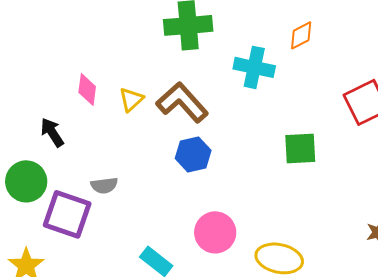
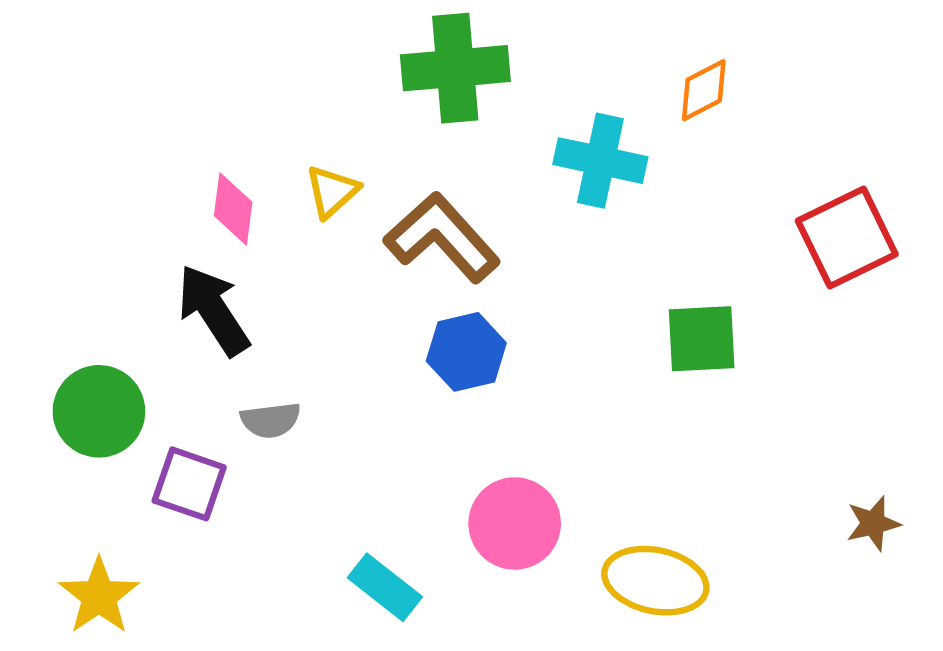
yellow triangle: (131, 99) -> (332, 191), moved
black arrow: (52, 132) -> (213, 310), moved, size x1.4
purple square: (67, 214) -> (189, 484), size x0.7

